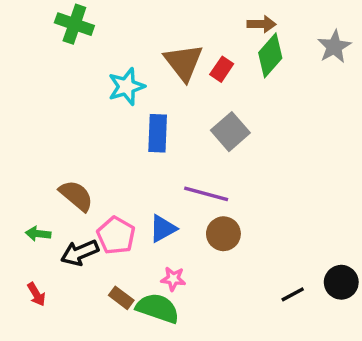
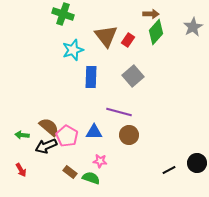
green cross: (74, 24) -> (63, 14), moved
brown semicircle: (76, 196) -> (49, 127), moved
blue triangle: (163, 229) -> (94, 132), turned 30
green semicircle: (158, 308) -> (91, 178), size x0.7

